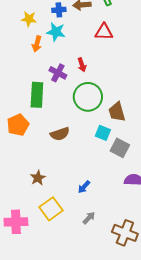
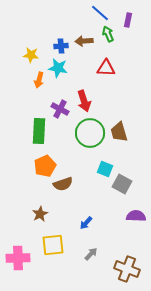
red arrow: (82, 65) -> (84, 101), size x1.5
brown trapezoid: (117, 112) -> (119, 132), moved
orange pentagon: (18, 125) -> (45, 166), moved
brown semicircle: (60, 134) -> (63, 184), moved
yellow square: (51, 209) -> (53, 245), turned 30

